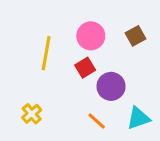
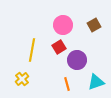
yellow line: (46, 53) -> (32, 50), moved
orange line: (97, 121) -> (67, 84), turned 32

